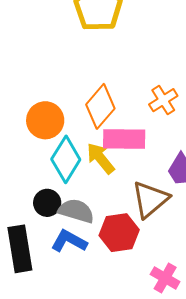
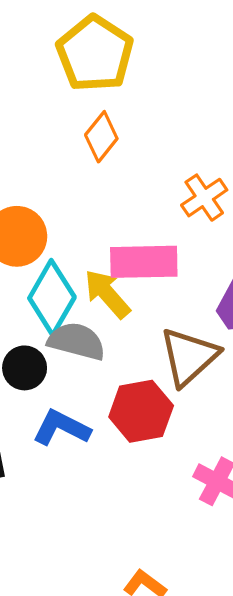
orange diamond: (100, 106) -> (101, 137), moved, size x0.7
gray semicircle: (76, 211) -> (77, 341), moved

